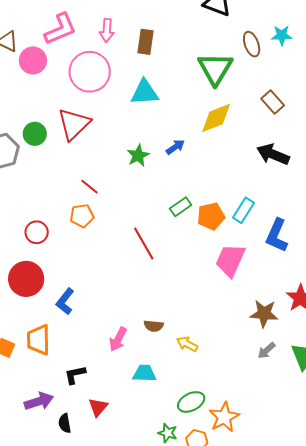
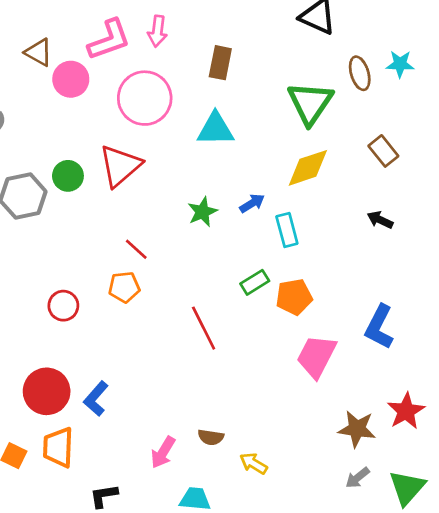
pink arrow: (107, 30) -> (157, 31), moved
black arrow: (273, 154) -> (380, 220), size x0.6
cyan rectangle: (243, 210) -> (287, 230), moved, turned -50
red circle: (26, 279) -> (47, 391), moved

